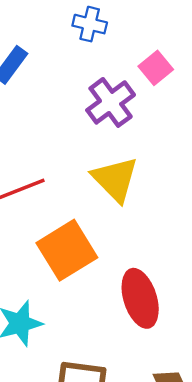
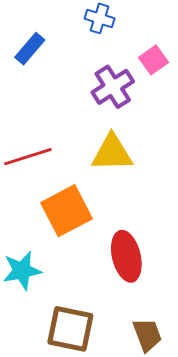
yellow triangle: (115, 179) -> (112, 153), turned -51

